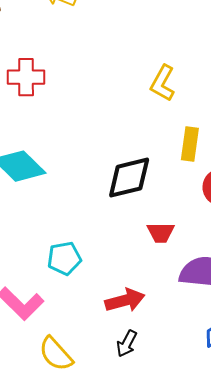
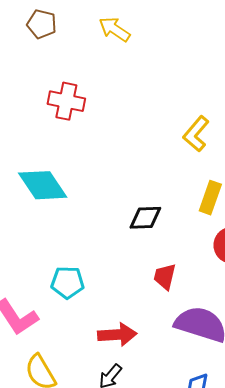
black diamond: (129, 178) -> (145, 218), size x0.7
red trapezoid: (161, 233) -> (165, 277), turned 92

